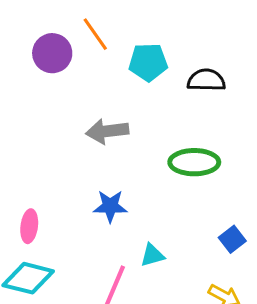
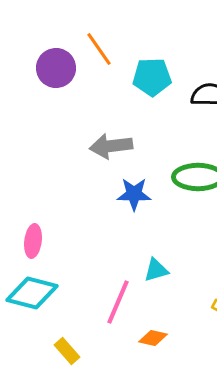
blue star: (110, 206) -> (134, 194), moved

